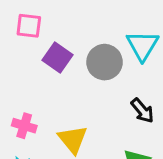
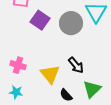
black arrow: (142, 111) -> (76, 65), moved

